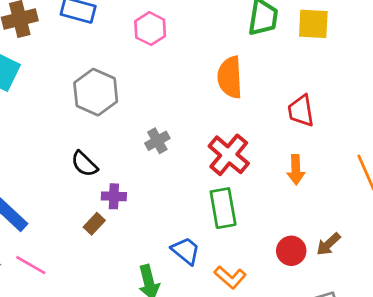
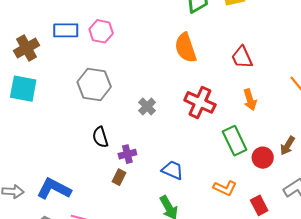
pink hexagon: (150, 29) -> (101, 31), moved
black semicircle: (84, 164) -> (100, 137), turned 45
green rectangle: (223, 208) -> (235, 141), moved
blue trapezoid: (186, 251) -> (173, 170), moved

